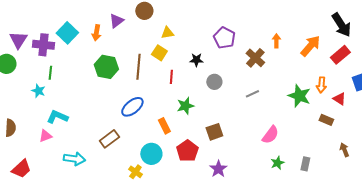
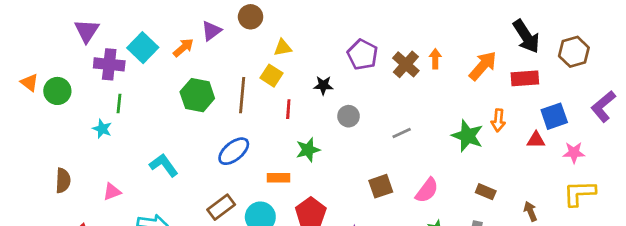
orange arrow: (96, 33) -> (183, 48), turned -140
purple triangle: (18, 40) -> (87, 31), moved
red rectangle: (340, 55) -> (525, 78), turned 36
brown cross: (255, 58) -> (406, 64), moved
red triangle: (339, 99) -> (536, 140), moved, turned -32
cyan L-shape: (57, 117) -> (164, 165), moved, turned 30
brown rectangle: (326, 120) -> (486, 192), moved
orange rectangle: (164, 126) -> (279, 178), turned -63
brown square: (214, 132) -> (381, 186), moved
brown rectangle: (109, 139) -> (221, 207), moved

